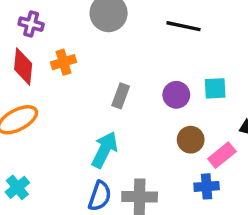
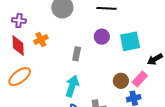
cyan square: (215, 88) -> (130, 41), size x1.5
purple circle: (176, 95) -> (102, 37), moved
brown circle: (191, 140) -> (121, 81), moved

